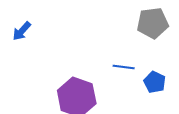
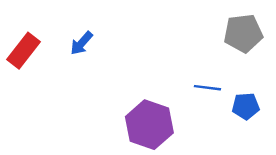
blue pentagon: (155, 82) -> (246, 106), turned -30

